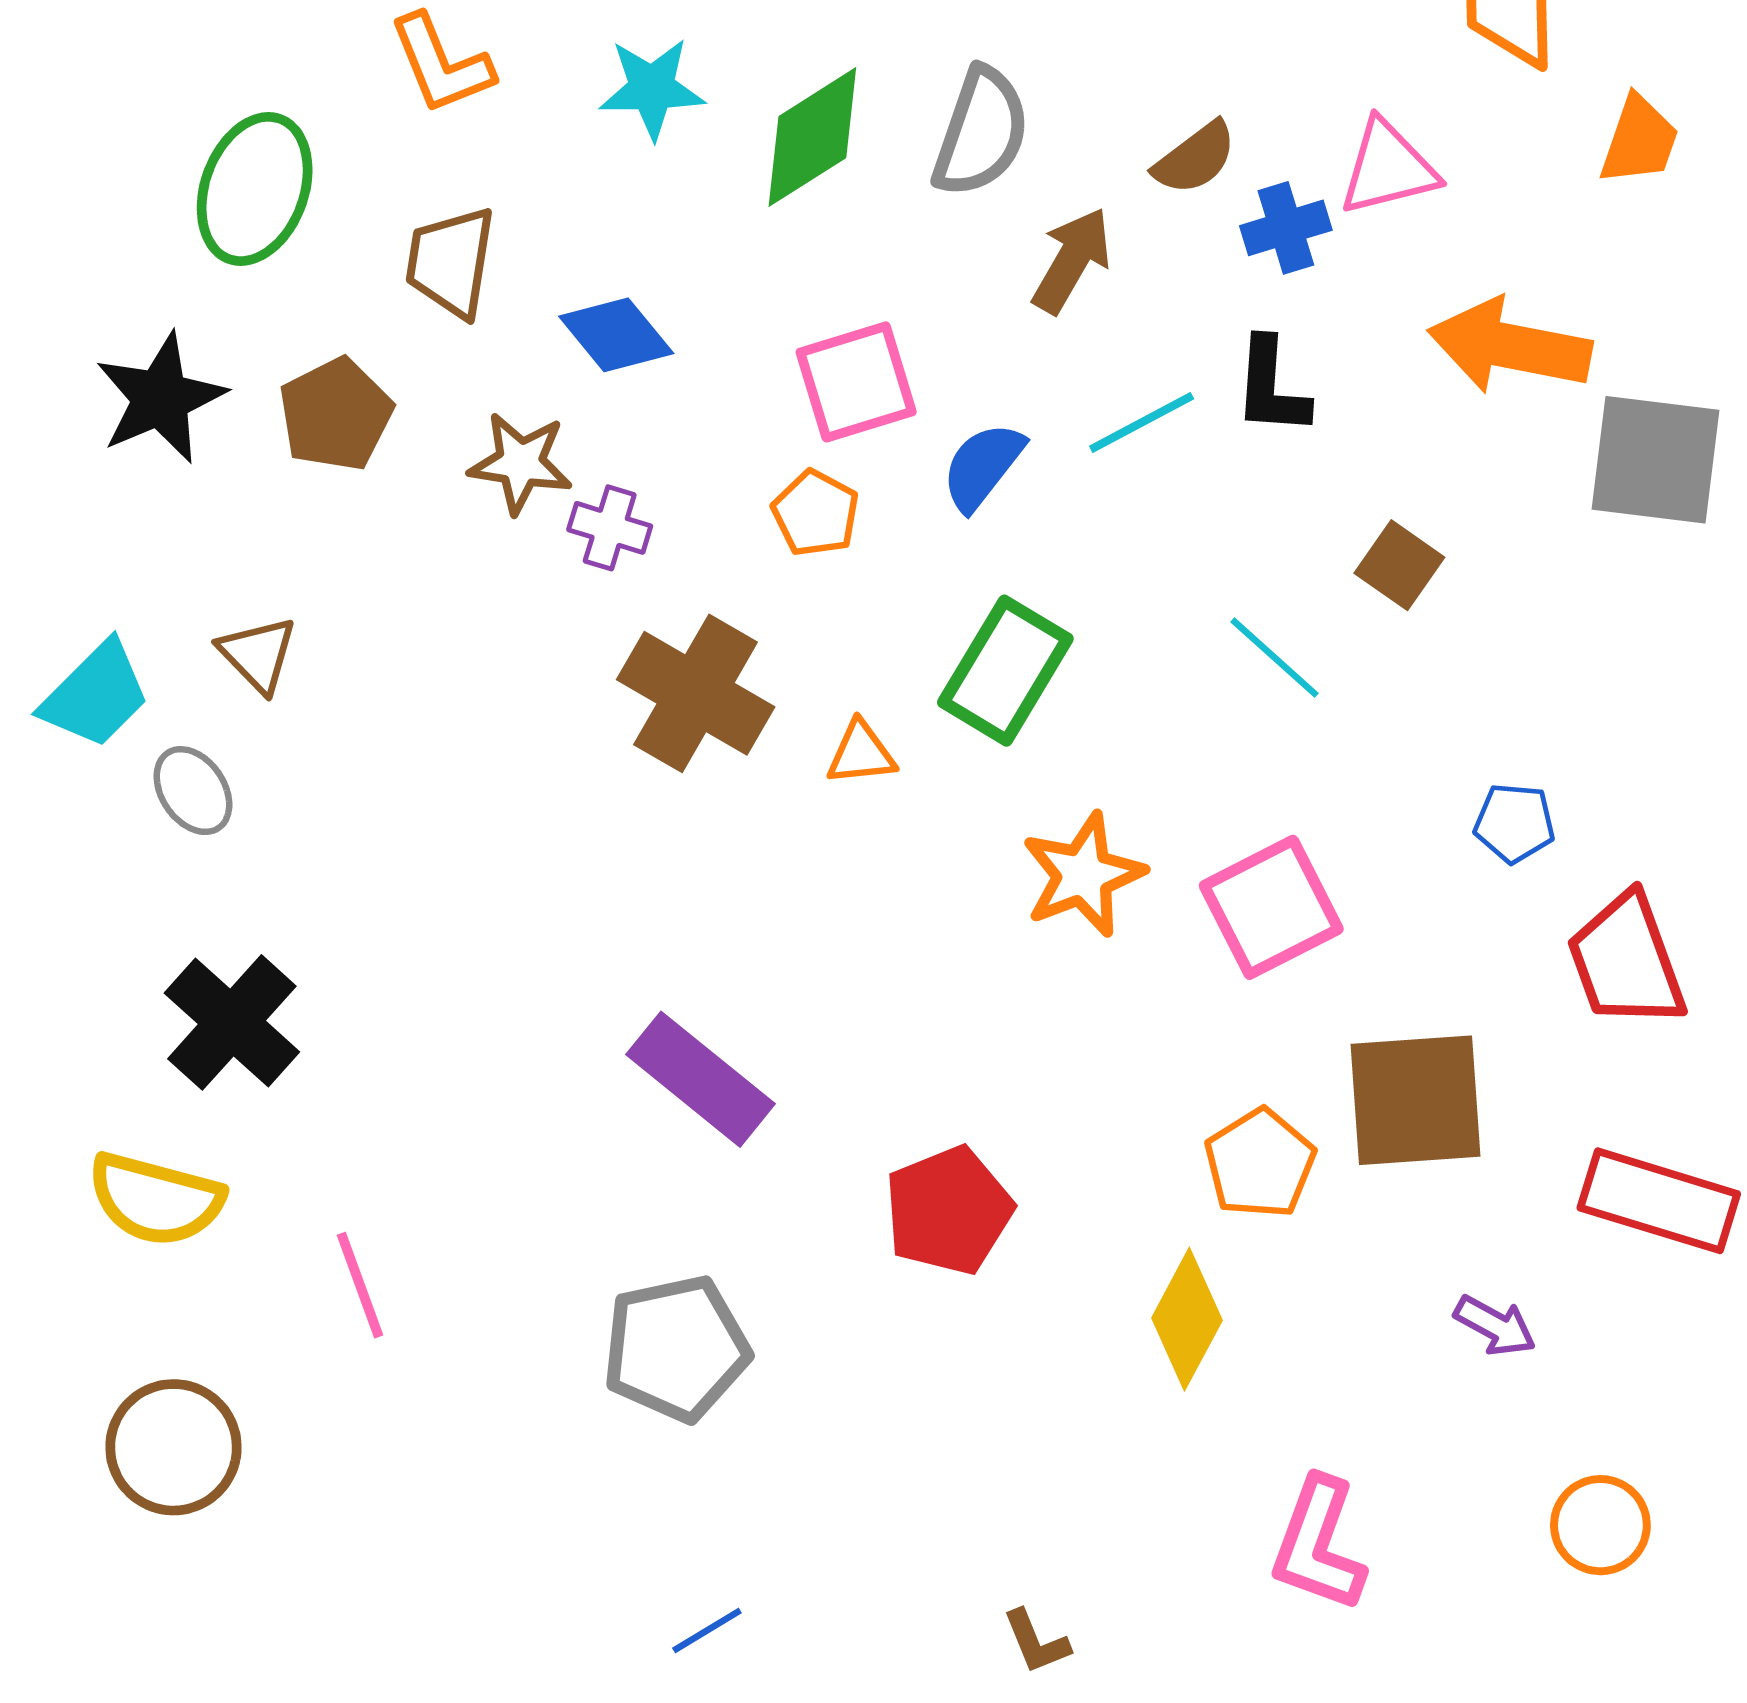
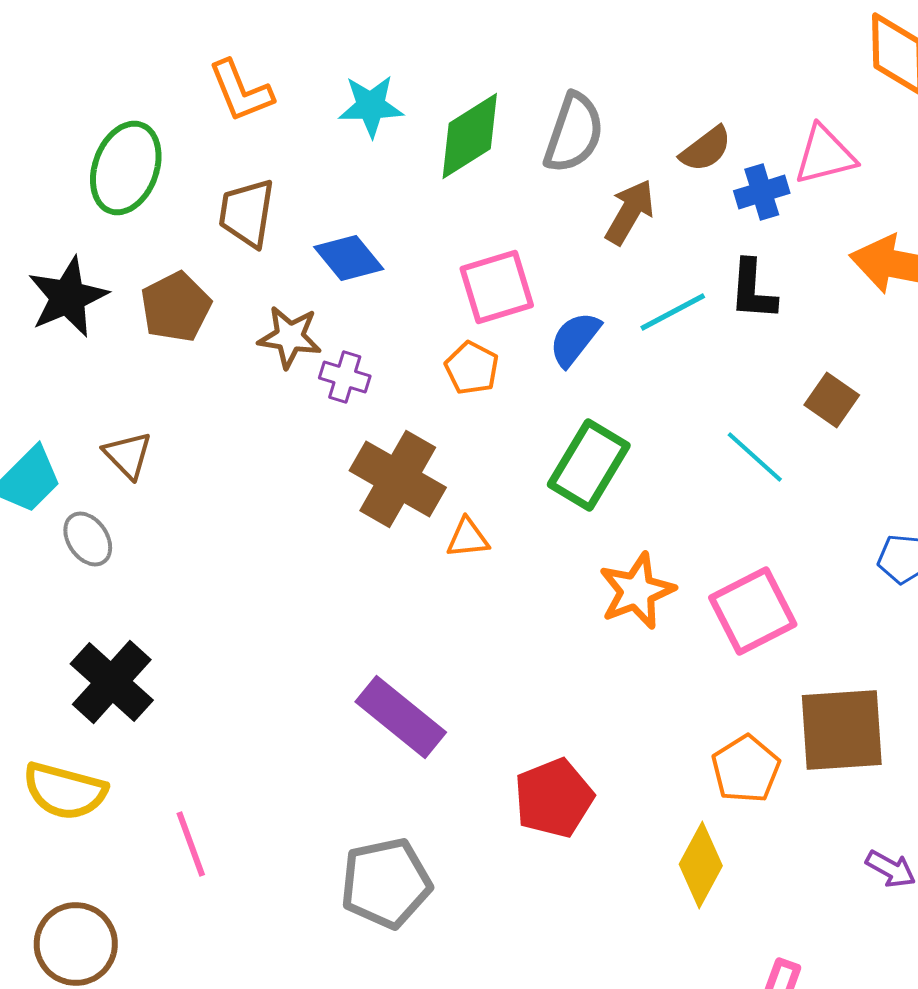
orange triangle: (861, 753) -> (468, 538), moved

